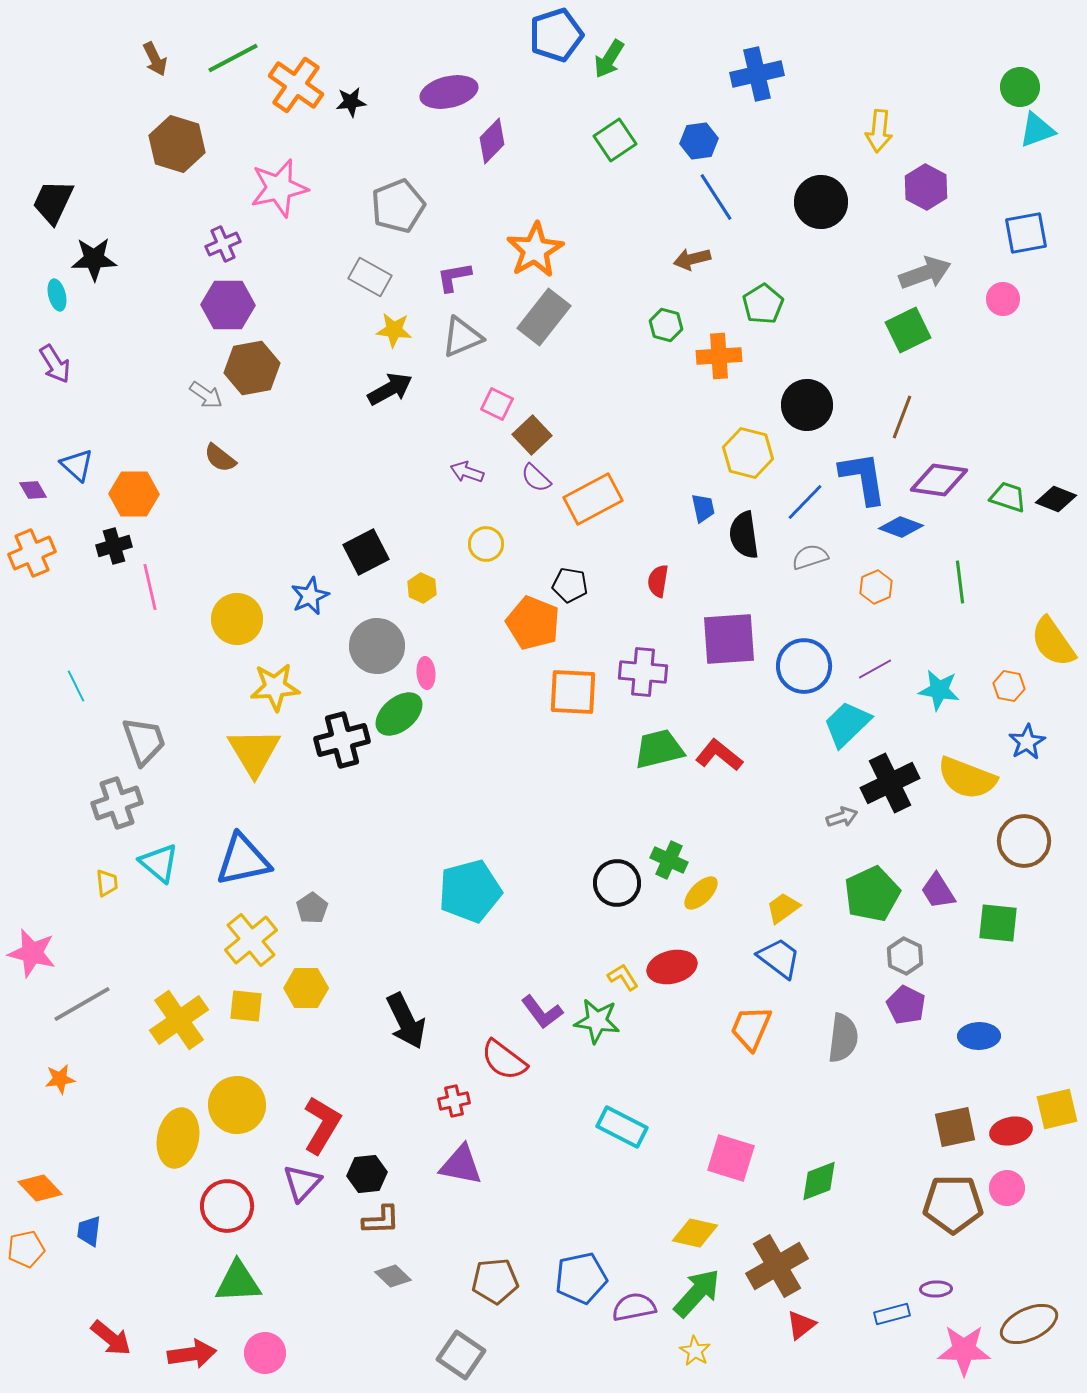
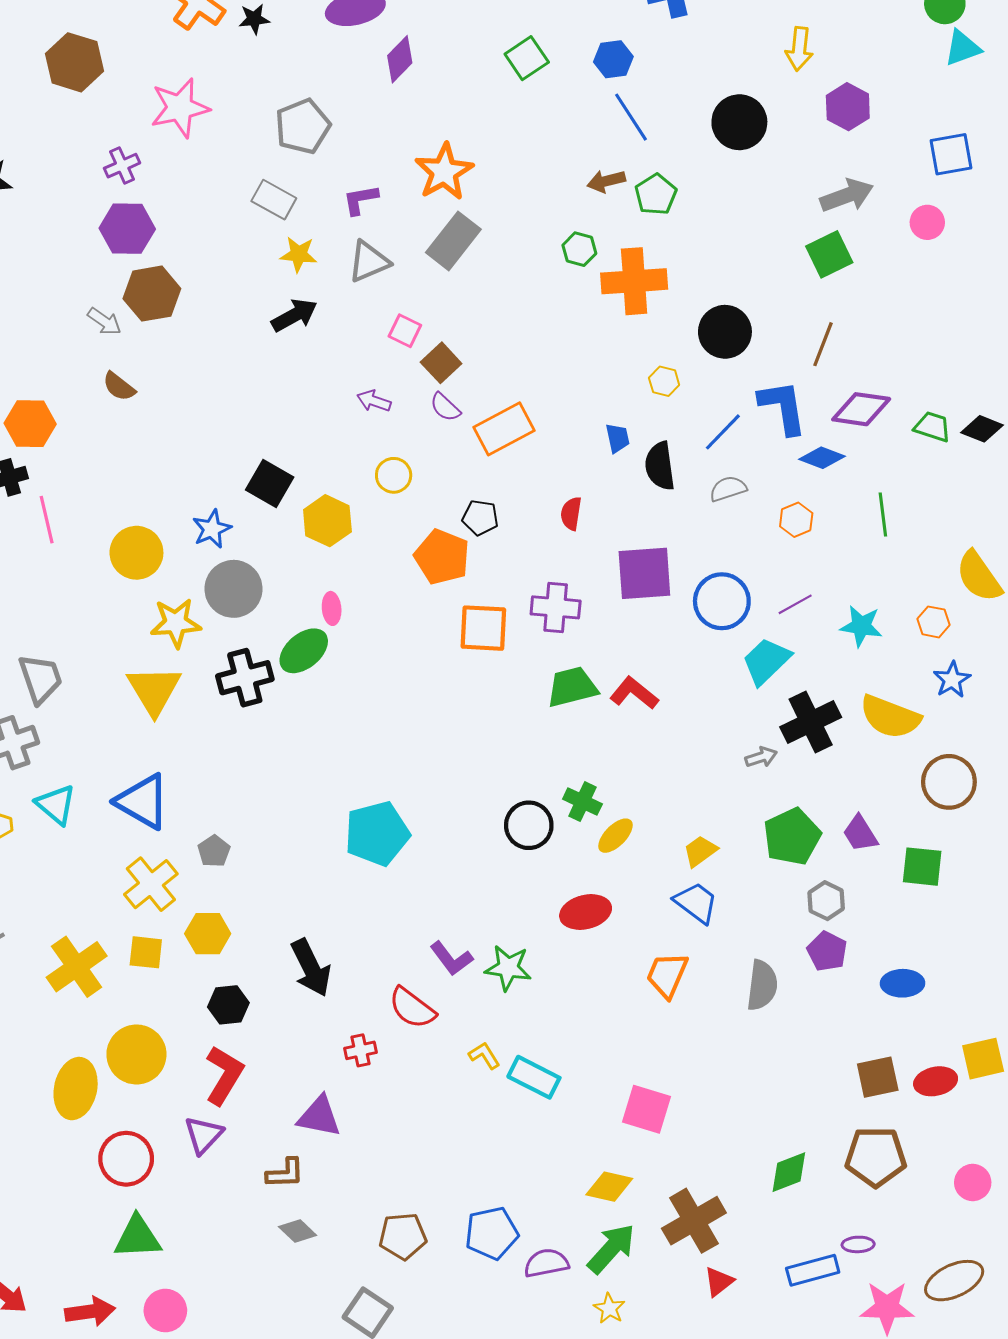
green pentagon: (763, 304) -> (656, 194), moved
orange cross: (719, 356) -> (634, 281), size x1.4
yellow hexagon: (748, 453) -> (664, 381), size x0.6
black square: (366, 552) -> (270, 484), turned -33
yellow hexagon: (422, 588) -> (327, 521), size x1.6
gray circle: (377, 646) -> (234, 589), moved
blue triangle: (243, 860) -> (143, 802), turned 42
yellow L-shape: (623, 977) -> (484, 1056), moved
purple triangle: (461, 1165) -> (319, 1116), moved
black hexagon: (367, 1174) -> (228, 1005), moved
green diamond: (819, 1181) -> (789, 1172), moved
pink circle: (1007, 1188) -> (973, 1182), moved
blue rectangle: (892, 1314) -> (813, 1270), size x1.4

